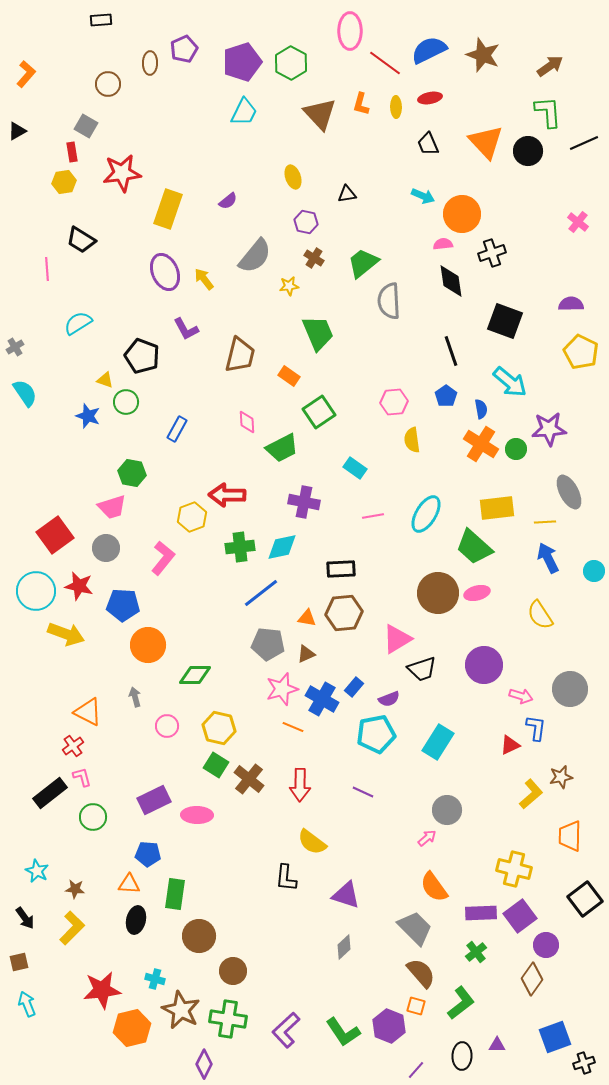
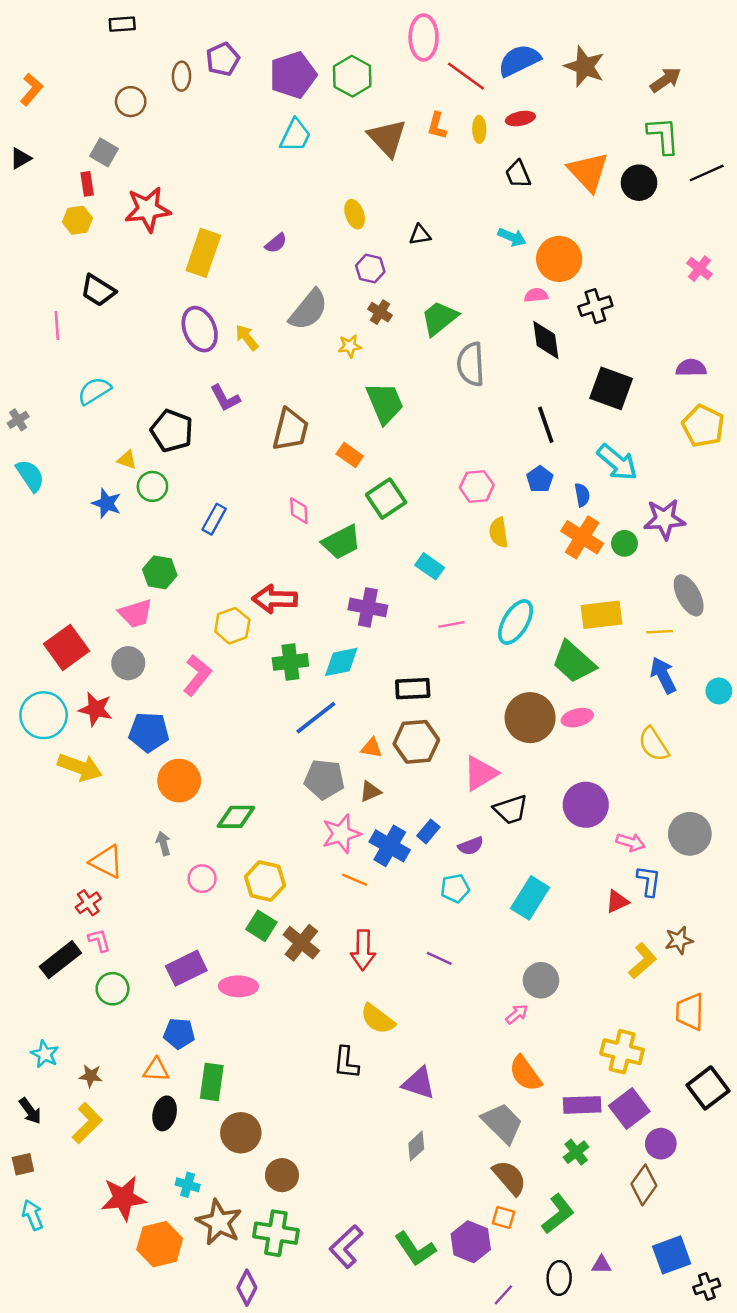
cyan pentagon: (376, 734) -> (455, 888), size x0.6

